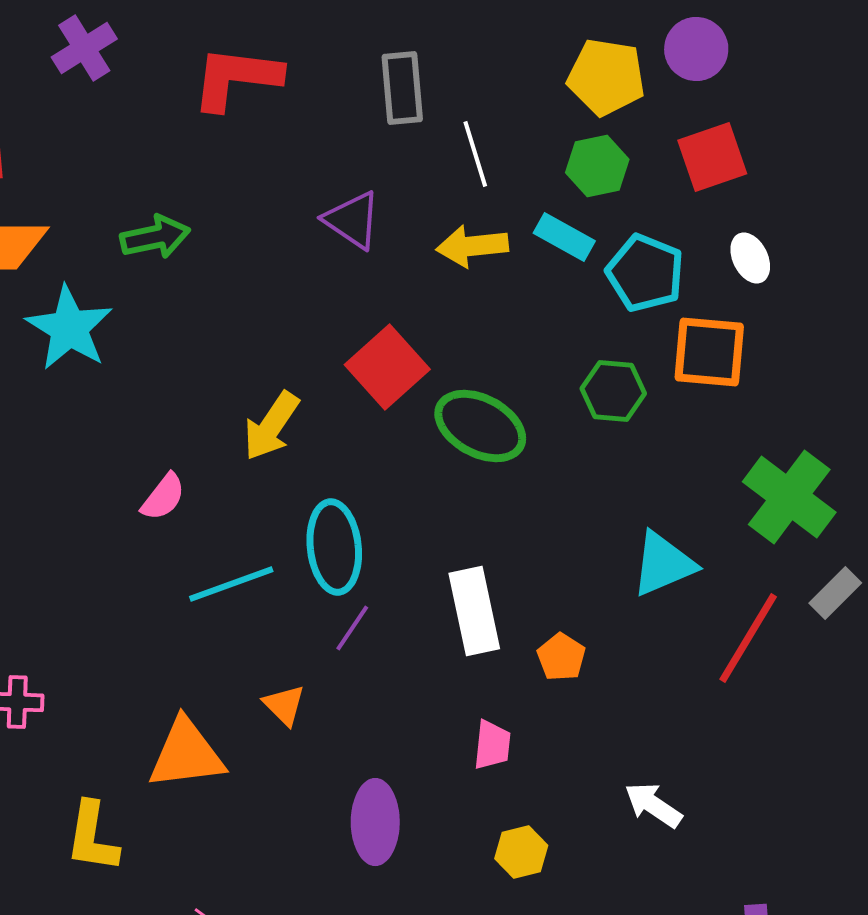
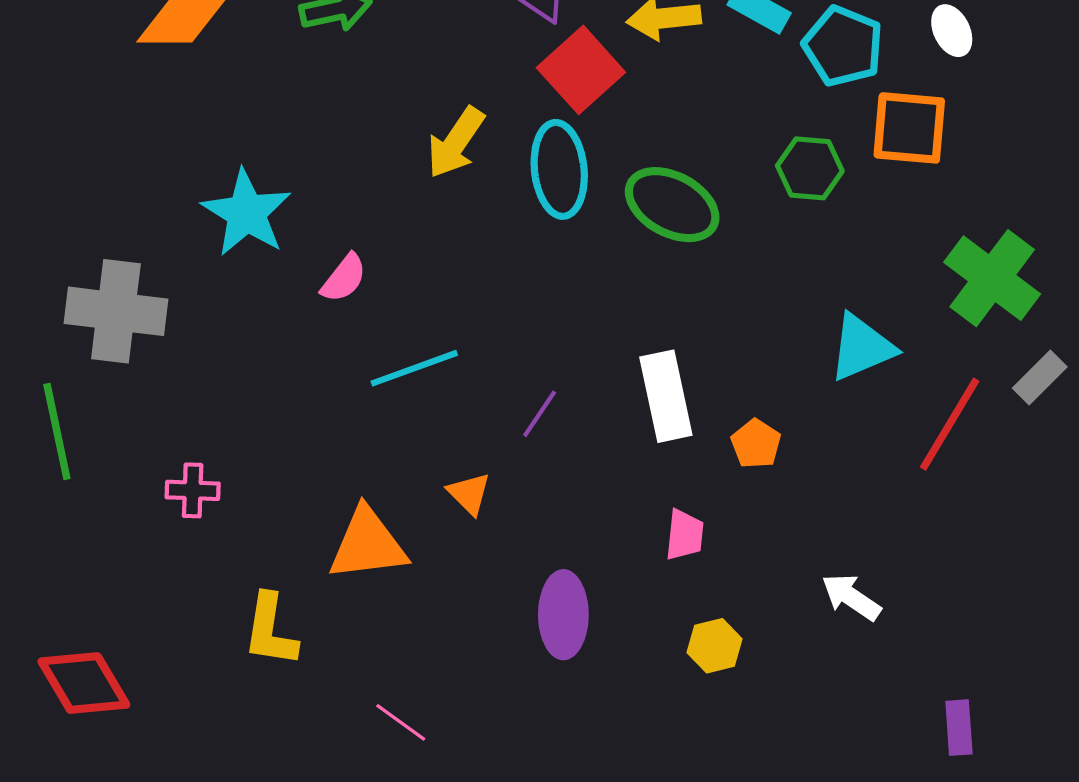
cyan star: (69, 328) -> (246, 213), moved
red square: (387, 367) -> (581, 70), moved
yellow arrow: (271, 426) -> (456, 142), moved
cyan ellipse: (334, 547) -> (559, 169), moved

